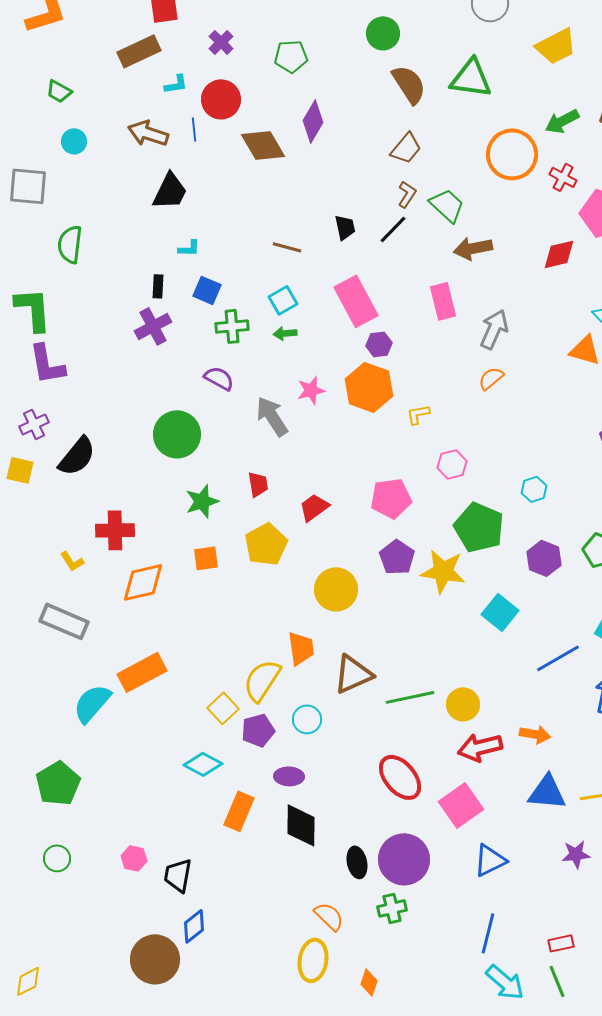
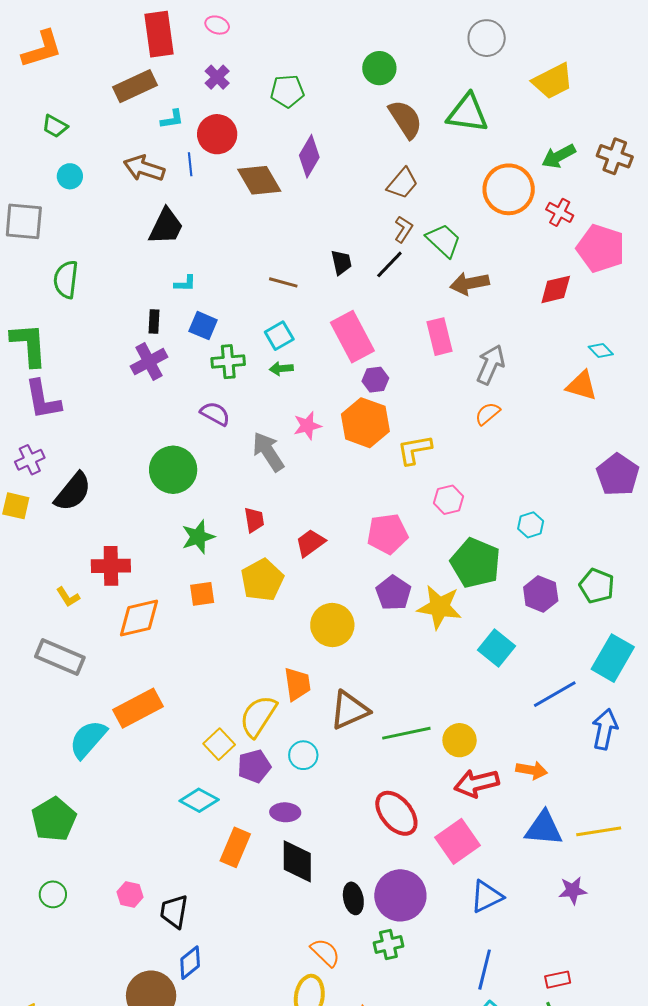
yellow L-shape: (418, 414) -> (414, 450), size x1.5

